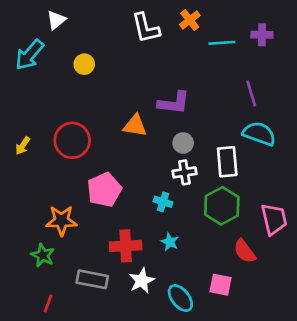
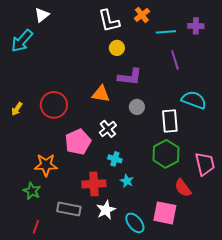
yellow circle: (84, 64) -> (117, 48), moved
purple line: (251, 94) -> (175, 60), moved
white cross: (184, 172) -> (108, 129), moved, turned -30
cyan cross: (163, 202) -> (115, 159), moved
pink square: (221, 285) -> (165, 213), size x1.4

